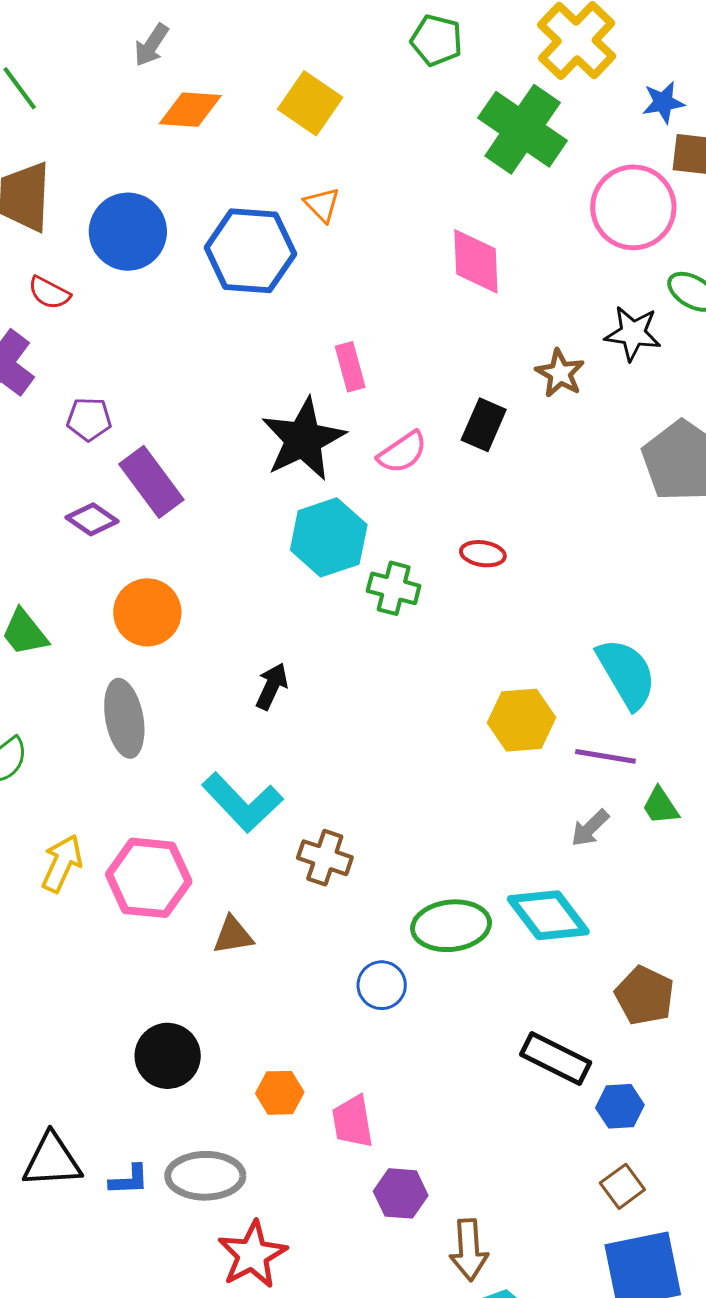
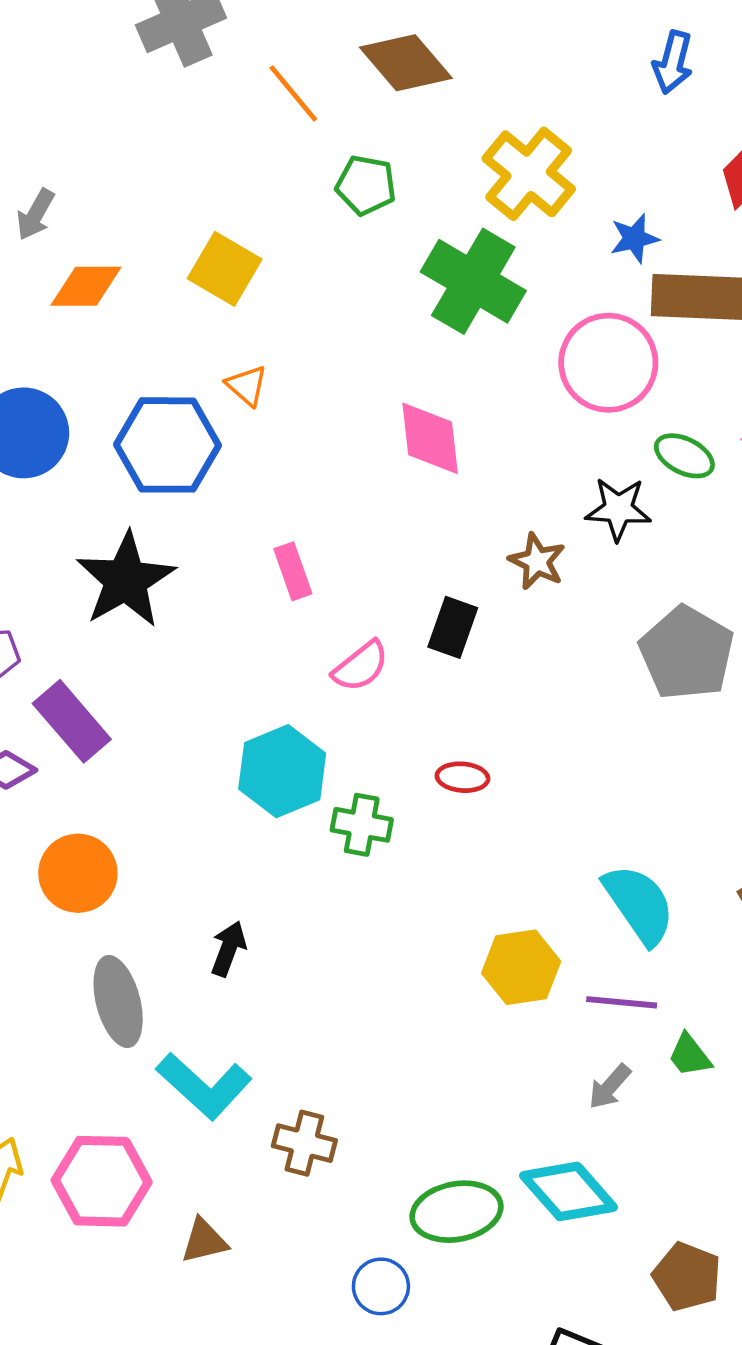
black star: (303, 439) -> (126, 580), moved
gray ellipse: (124, 718) -> (118, 1002), moved

